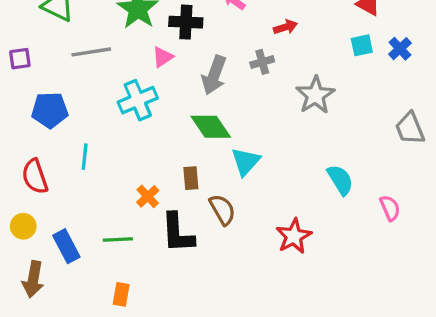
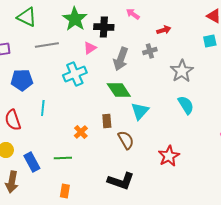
cyan semicircle: (340, 180) -> (186, 105), moved
black L-shape: (178, 233) -> (121, 181), moved, turned -68

